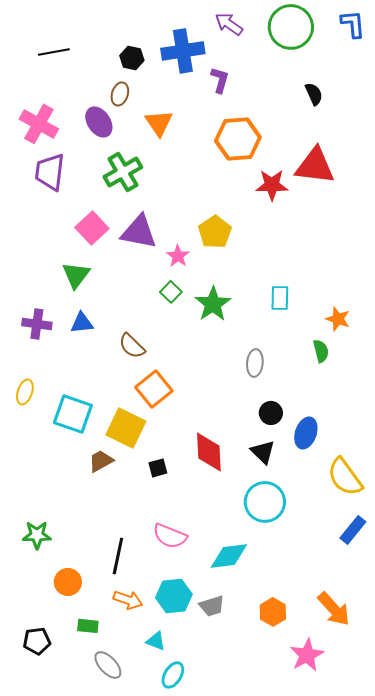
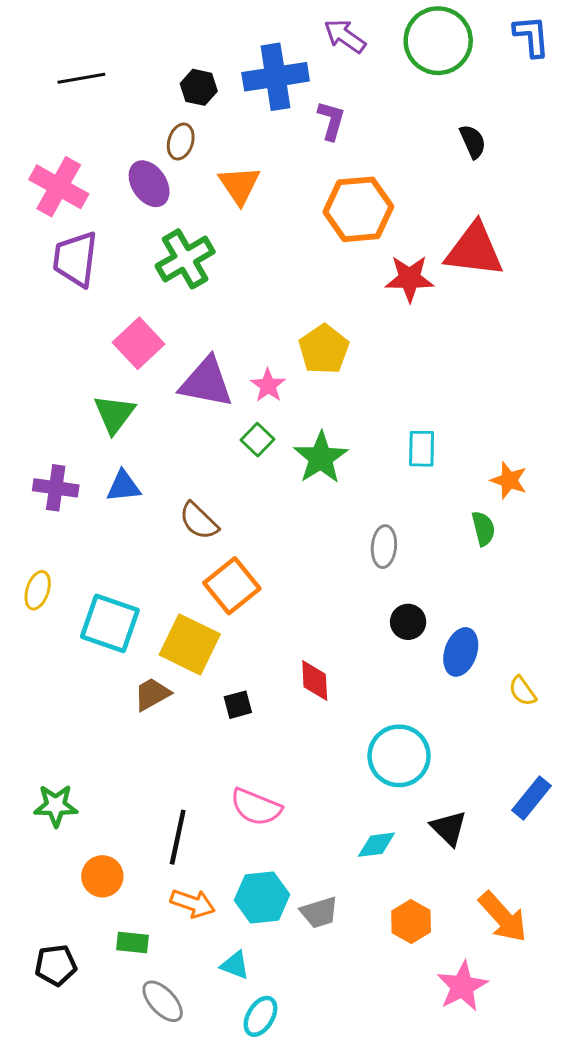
purple triangle: (139, 232) -> (206, 382), moved
red diamond: (209, 452) -> (315, 681), size x0.7
black triangle: (263, 452) -> (449, 828), moved
yellow semicircle: (345, 477) -> (522, 691), moved, size x0.5
cyan diamond: (229, 556) -> (376, 845), moved, size x0.7

